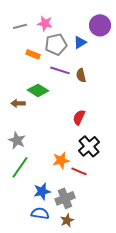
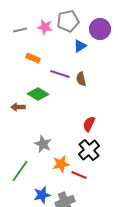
gray pentagon: (56, 44) -> (68, 21), moved
red semicircle: (79, 117) -> (89, 124), moved
gray star: (17, 140) -> (43, 144), moved

